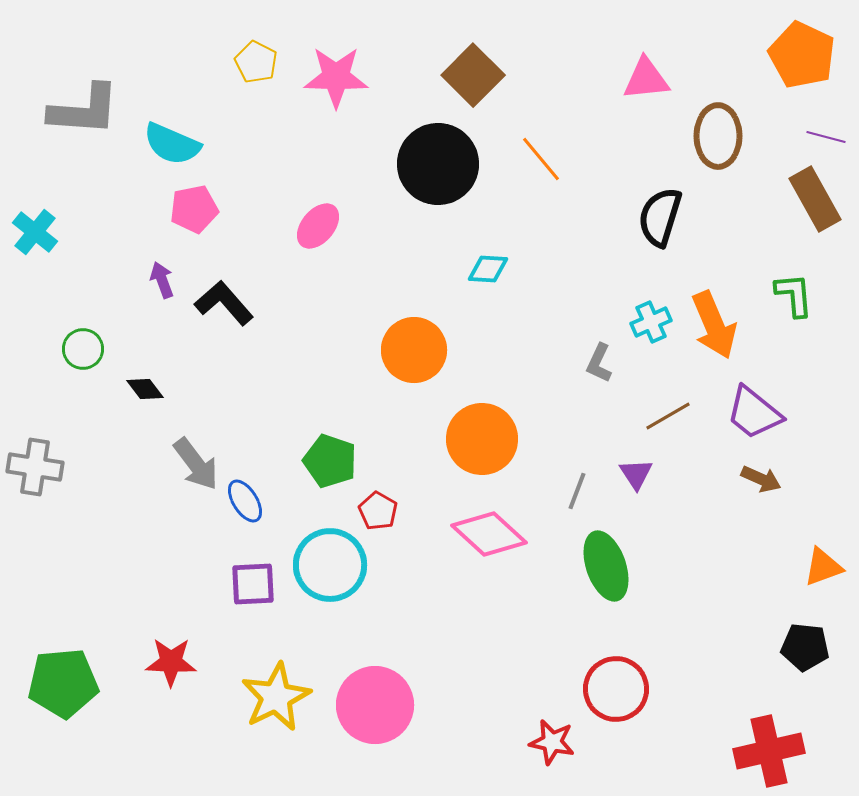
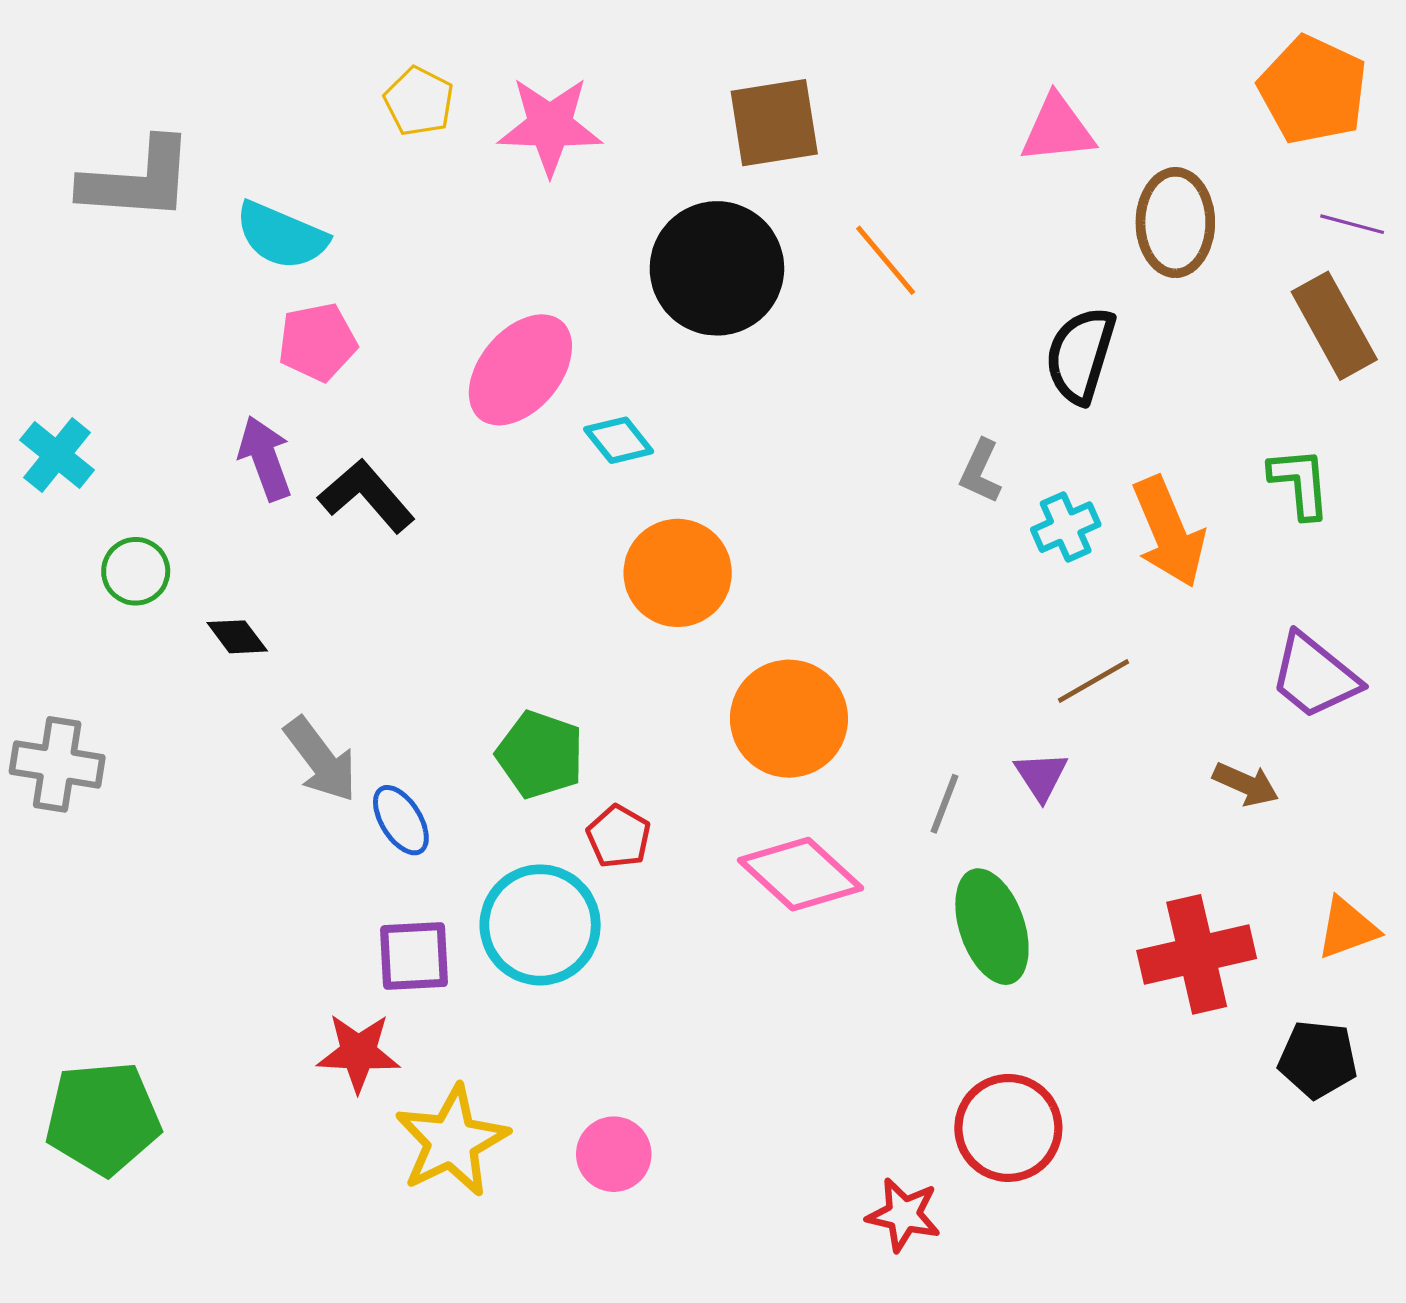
brown square: (473, 75) -> (774, 123), turned 36
pink ellipse: (318, 226) -> (520, 370), size x1.5
cyan cross: (35, 232) -> (57, 455), moved
cyan diamond: (488, 269) -> (619, 440), moved, turned 48
purple arrow: (162, 280) -> (265, 458), size x1.4
gray L-shape: (599, 363) -> (981, 471), moved
purple trapezoid: (754, 413) -> (1315, 676), moved
red star: (171, 662) -> (358, 1053), moved
pink circle: (375, 705) -> (614, 1154), size x0.6
red cross: (769, 751) -> (1197, 954), moved

